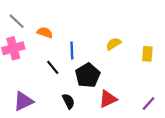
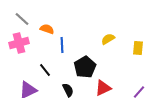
blue line: (72, 51) -> (62, 45), moved
black line: (53, 67) -> (45, 70), moved

